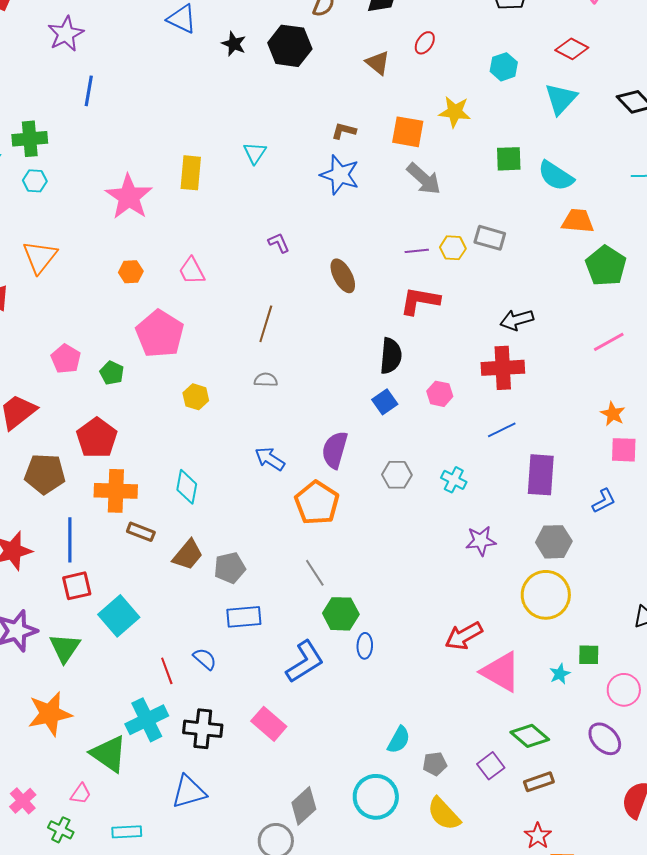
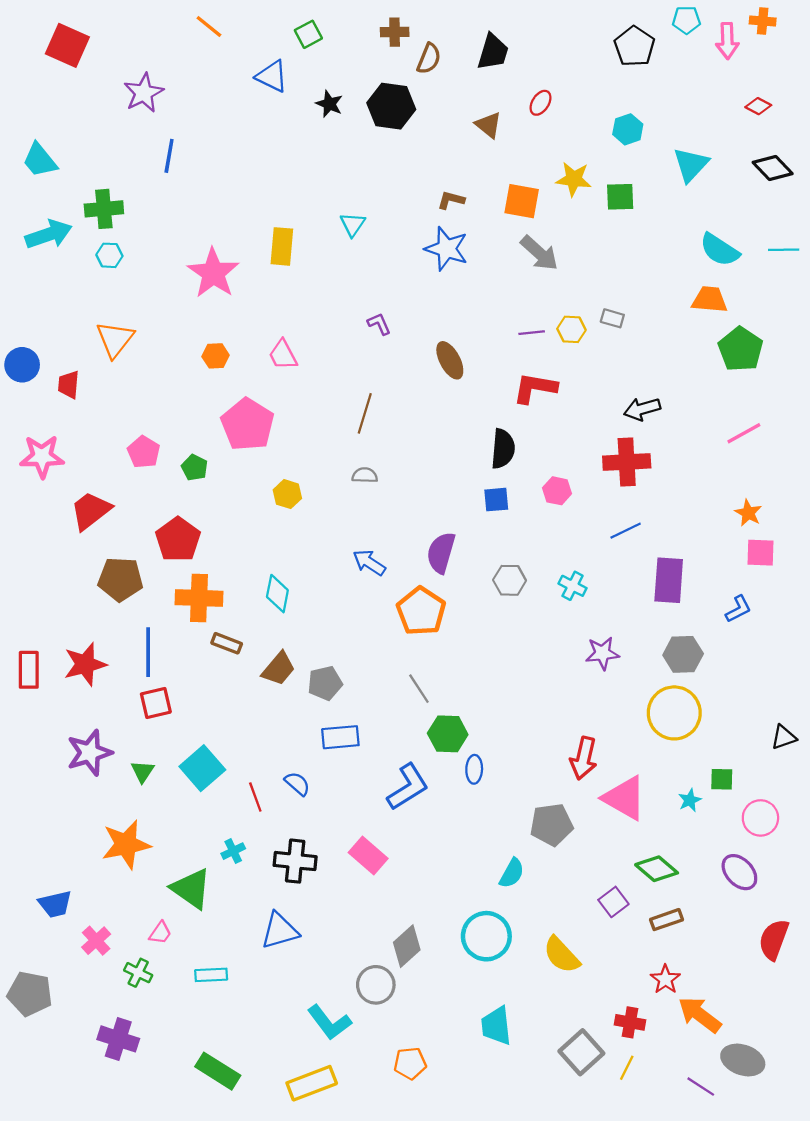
red diamond: (572, 49) -> (758, 106), moved, size x0.7
green square: (509, 159) -> (620, 197), moved
cyan semicircle: (556, 176) -> (720, 250), moved
gray rectangle: (490, 238) -> (612, 318), size x0.7
blue square: (385, 402) -> (496, 500), turned 30
cyan square: (119, 616) -> (202, 768), moved
red arrow: (464, 636) -> (584, 758), turned -48
green triangle: (65, 648) -> (143, 772), size x0.7
cyan cross: (147, 720) -> (233, 851), size x0.5
gray pentagon: (435, 764) -> (552, 825), moved, size x1.6

